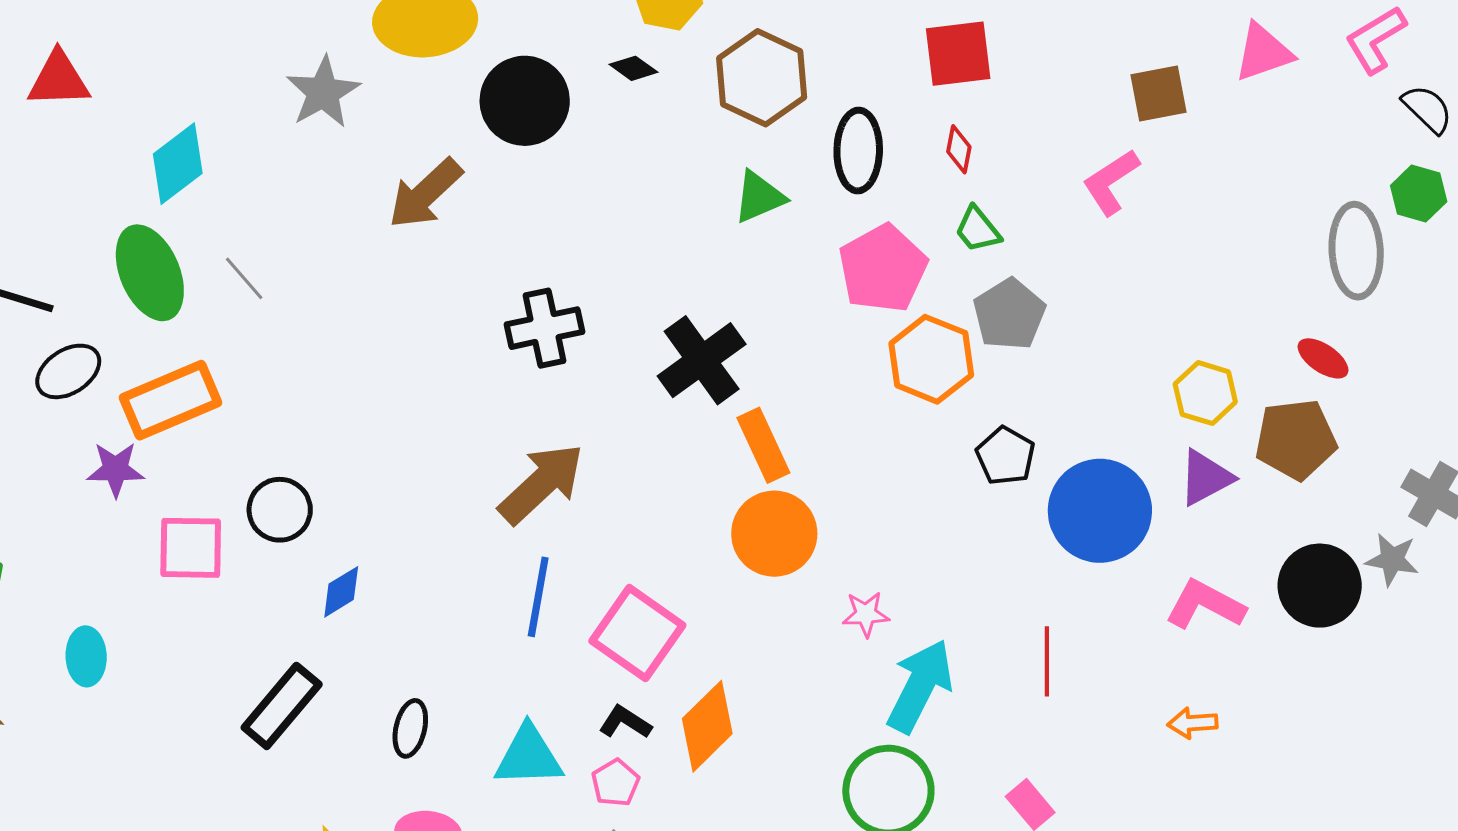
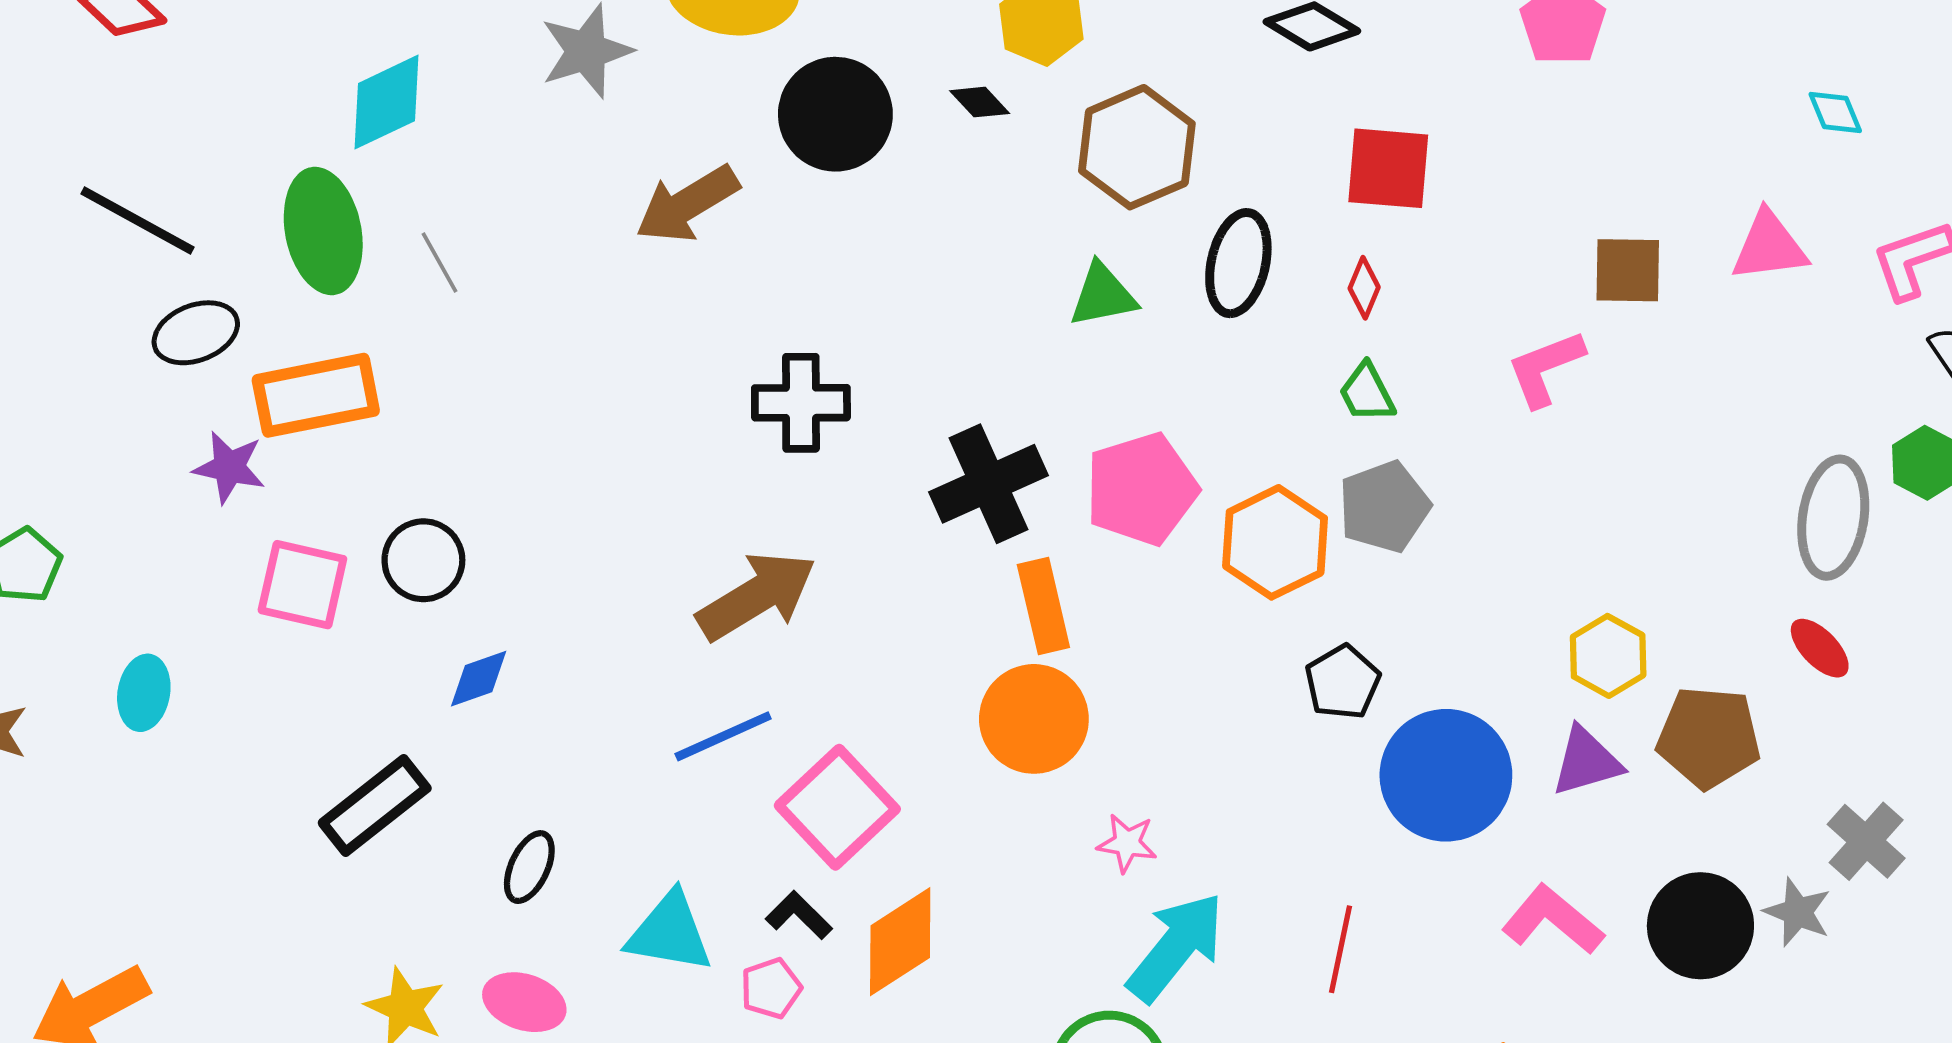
pink pentagon: (883, 268) -> (1141, 489), moved
red ellipse: (1323, 358) -> (1820, 648), moved
blue line: (538, 597) -> (723, 736), turned 44

